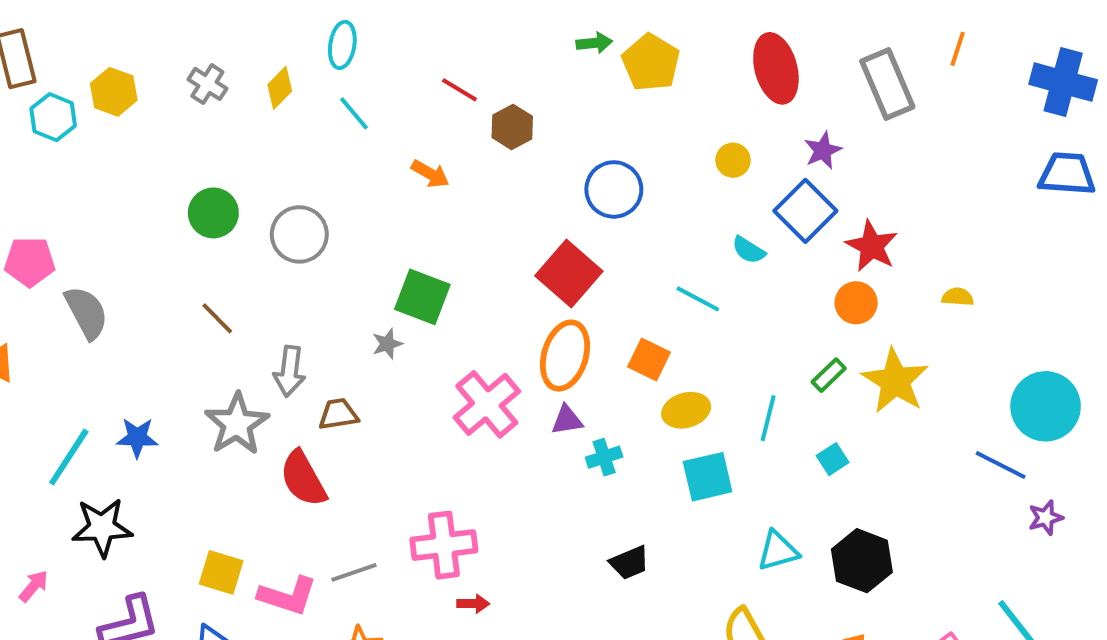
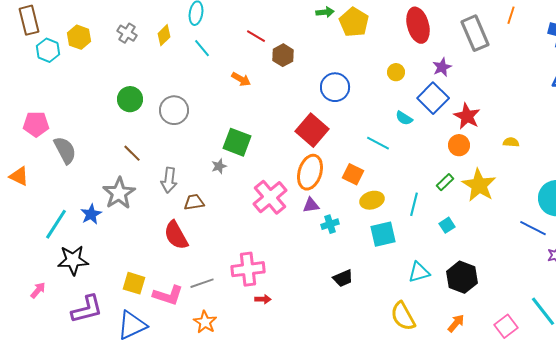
gray star: (237, 424) -> (119, 193), moved
blue star: (137, 438) -> (91, 214), turned -30

